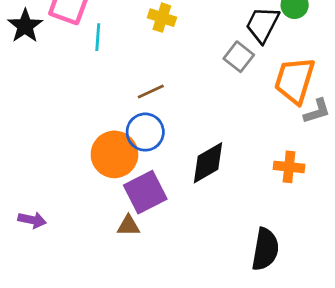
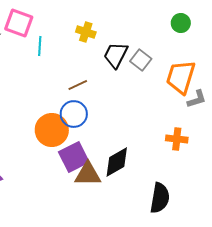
black trapezoid: (262, 25) -> (116, 55), moved
black diamond: (208, 163) -> (117, 162), moved
brown triangle: (128, 226) -> (88, 174), moved, size x1.6

